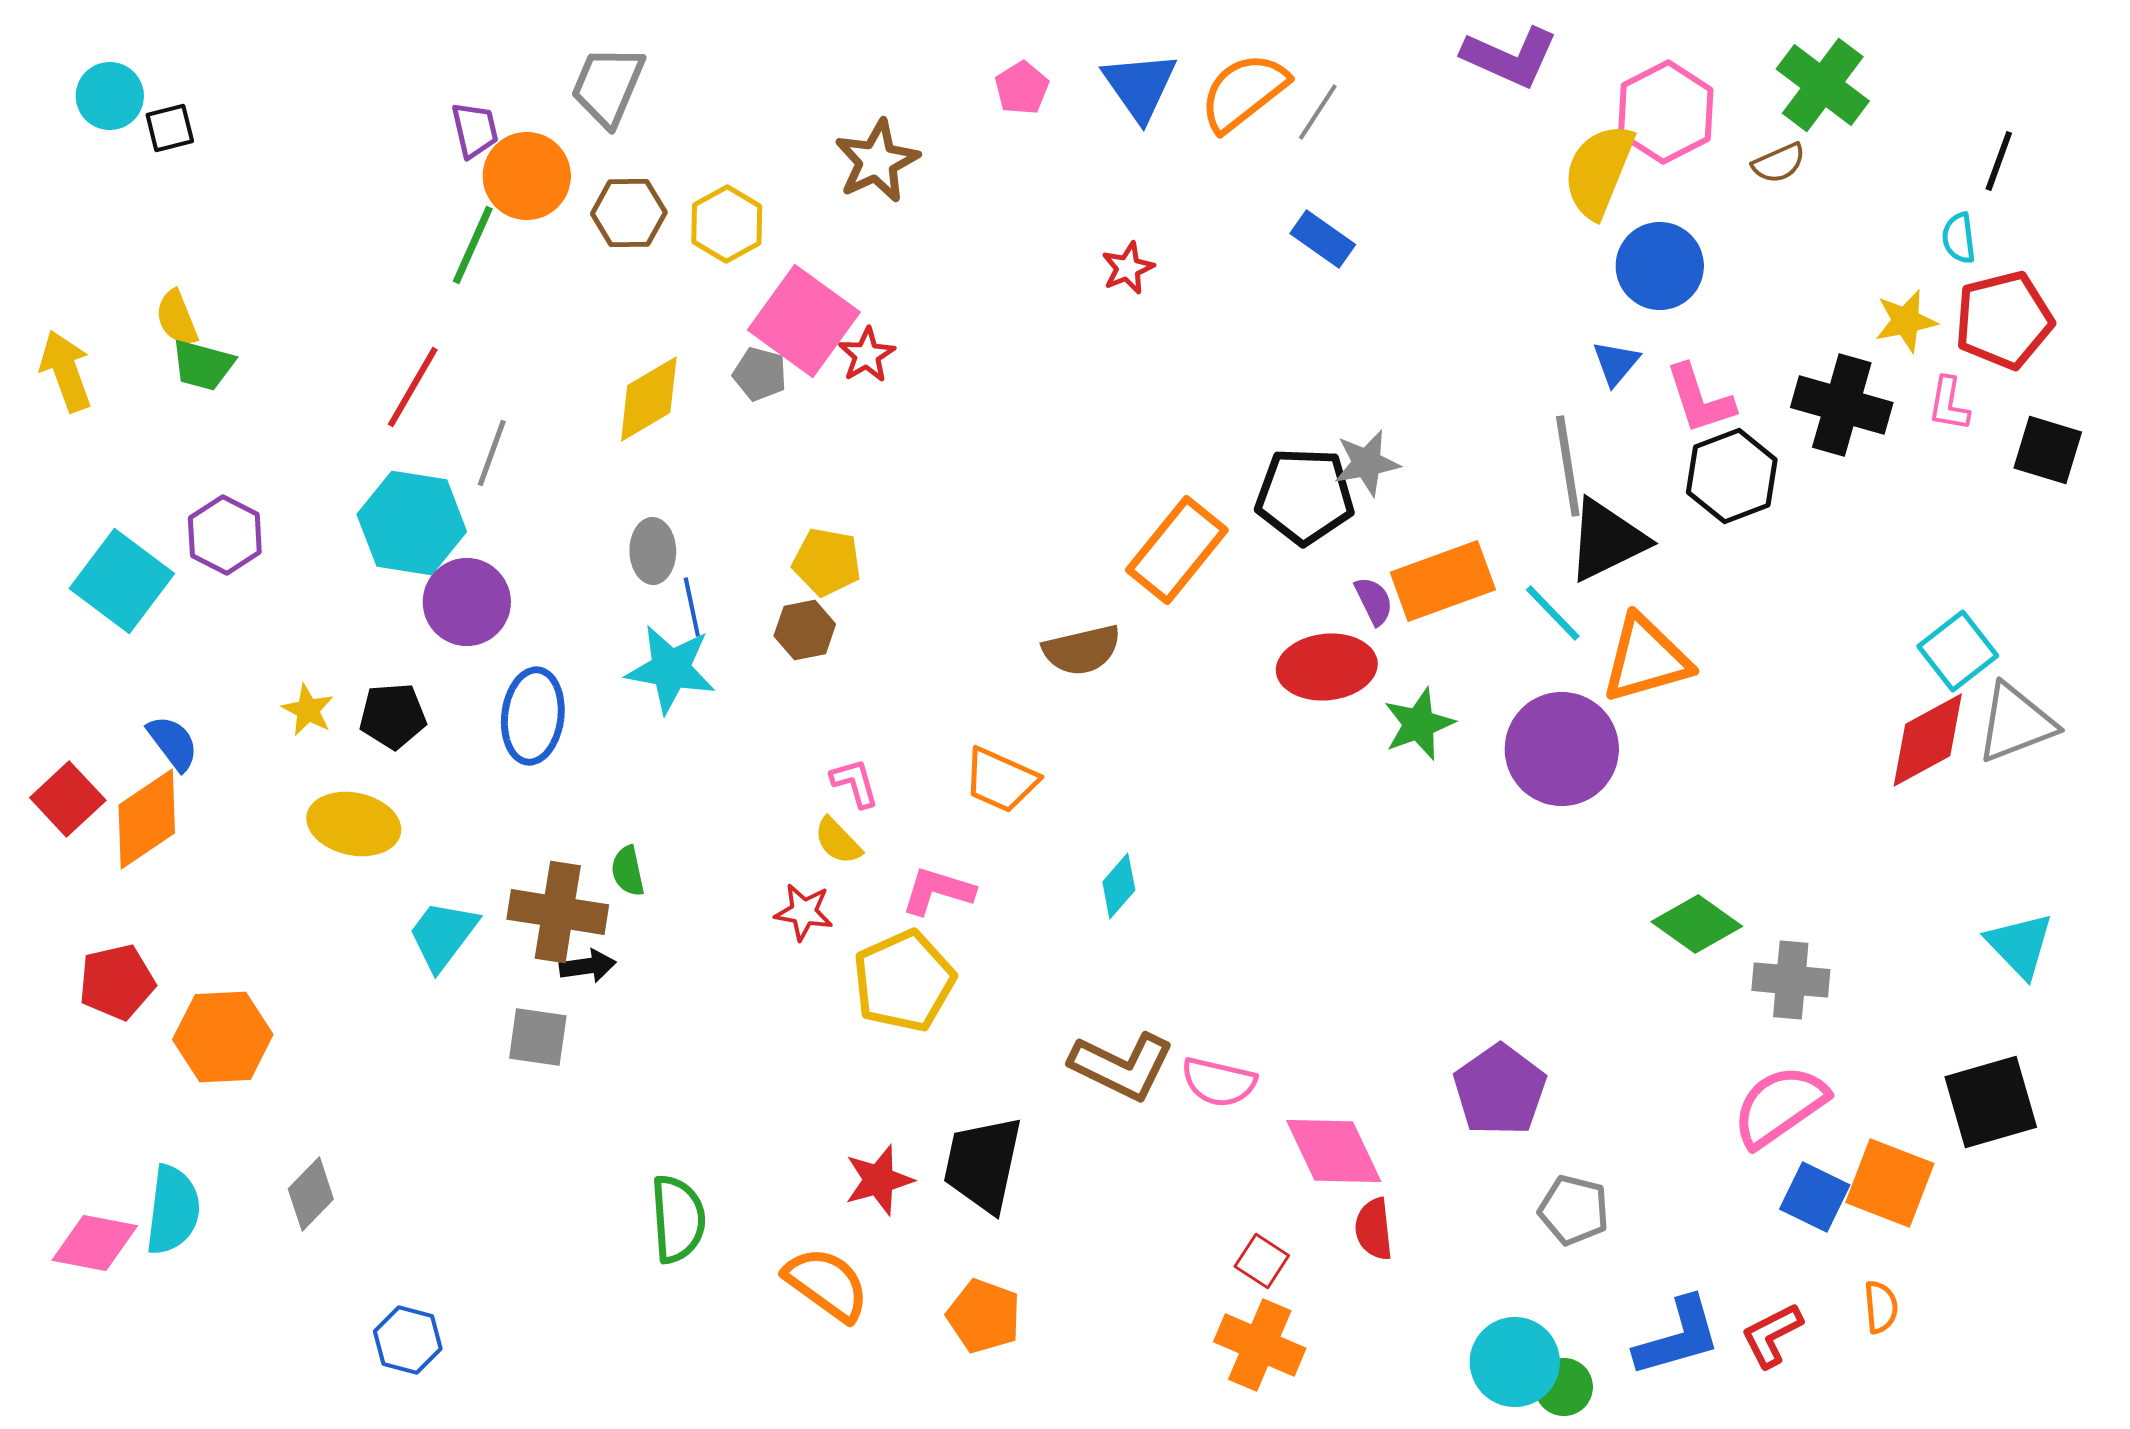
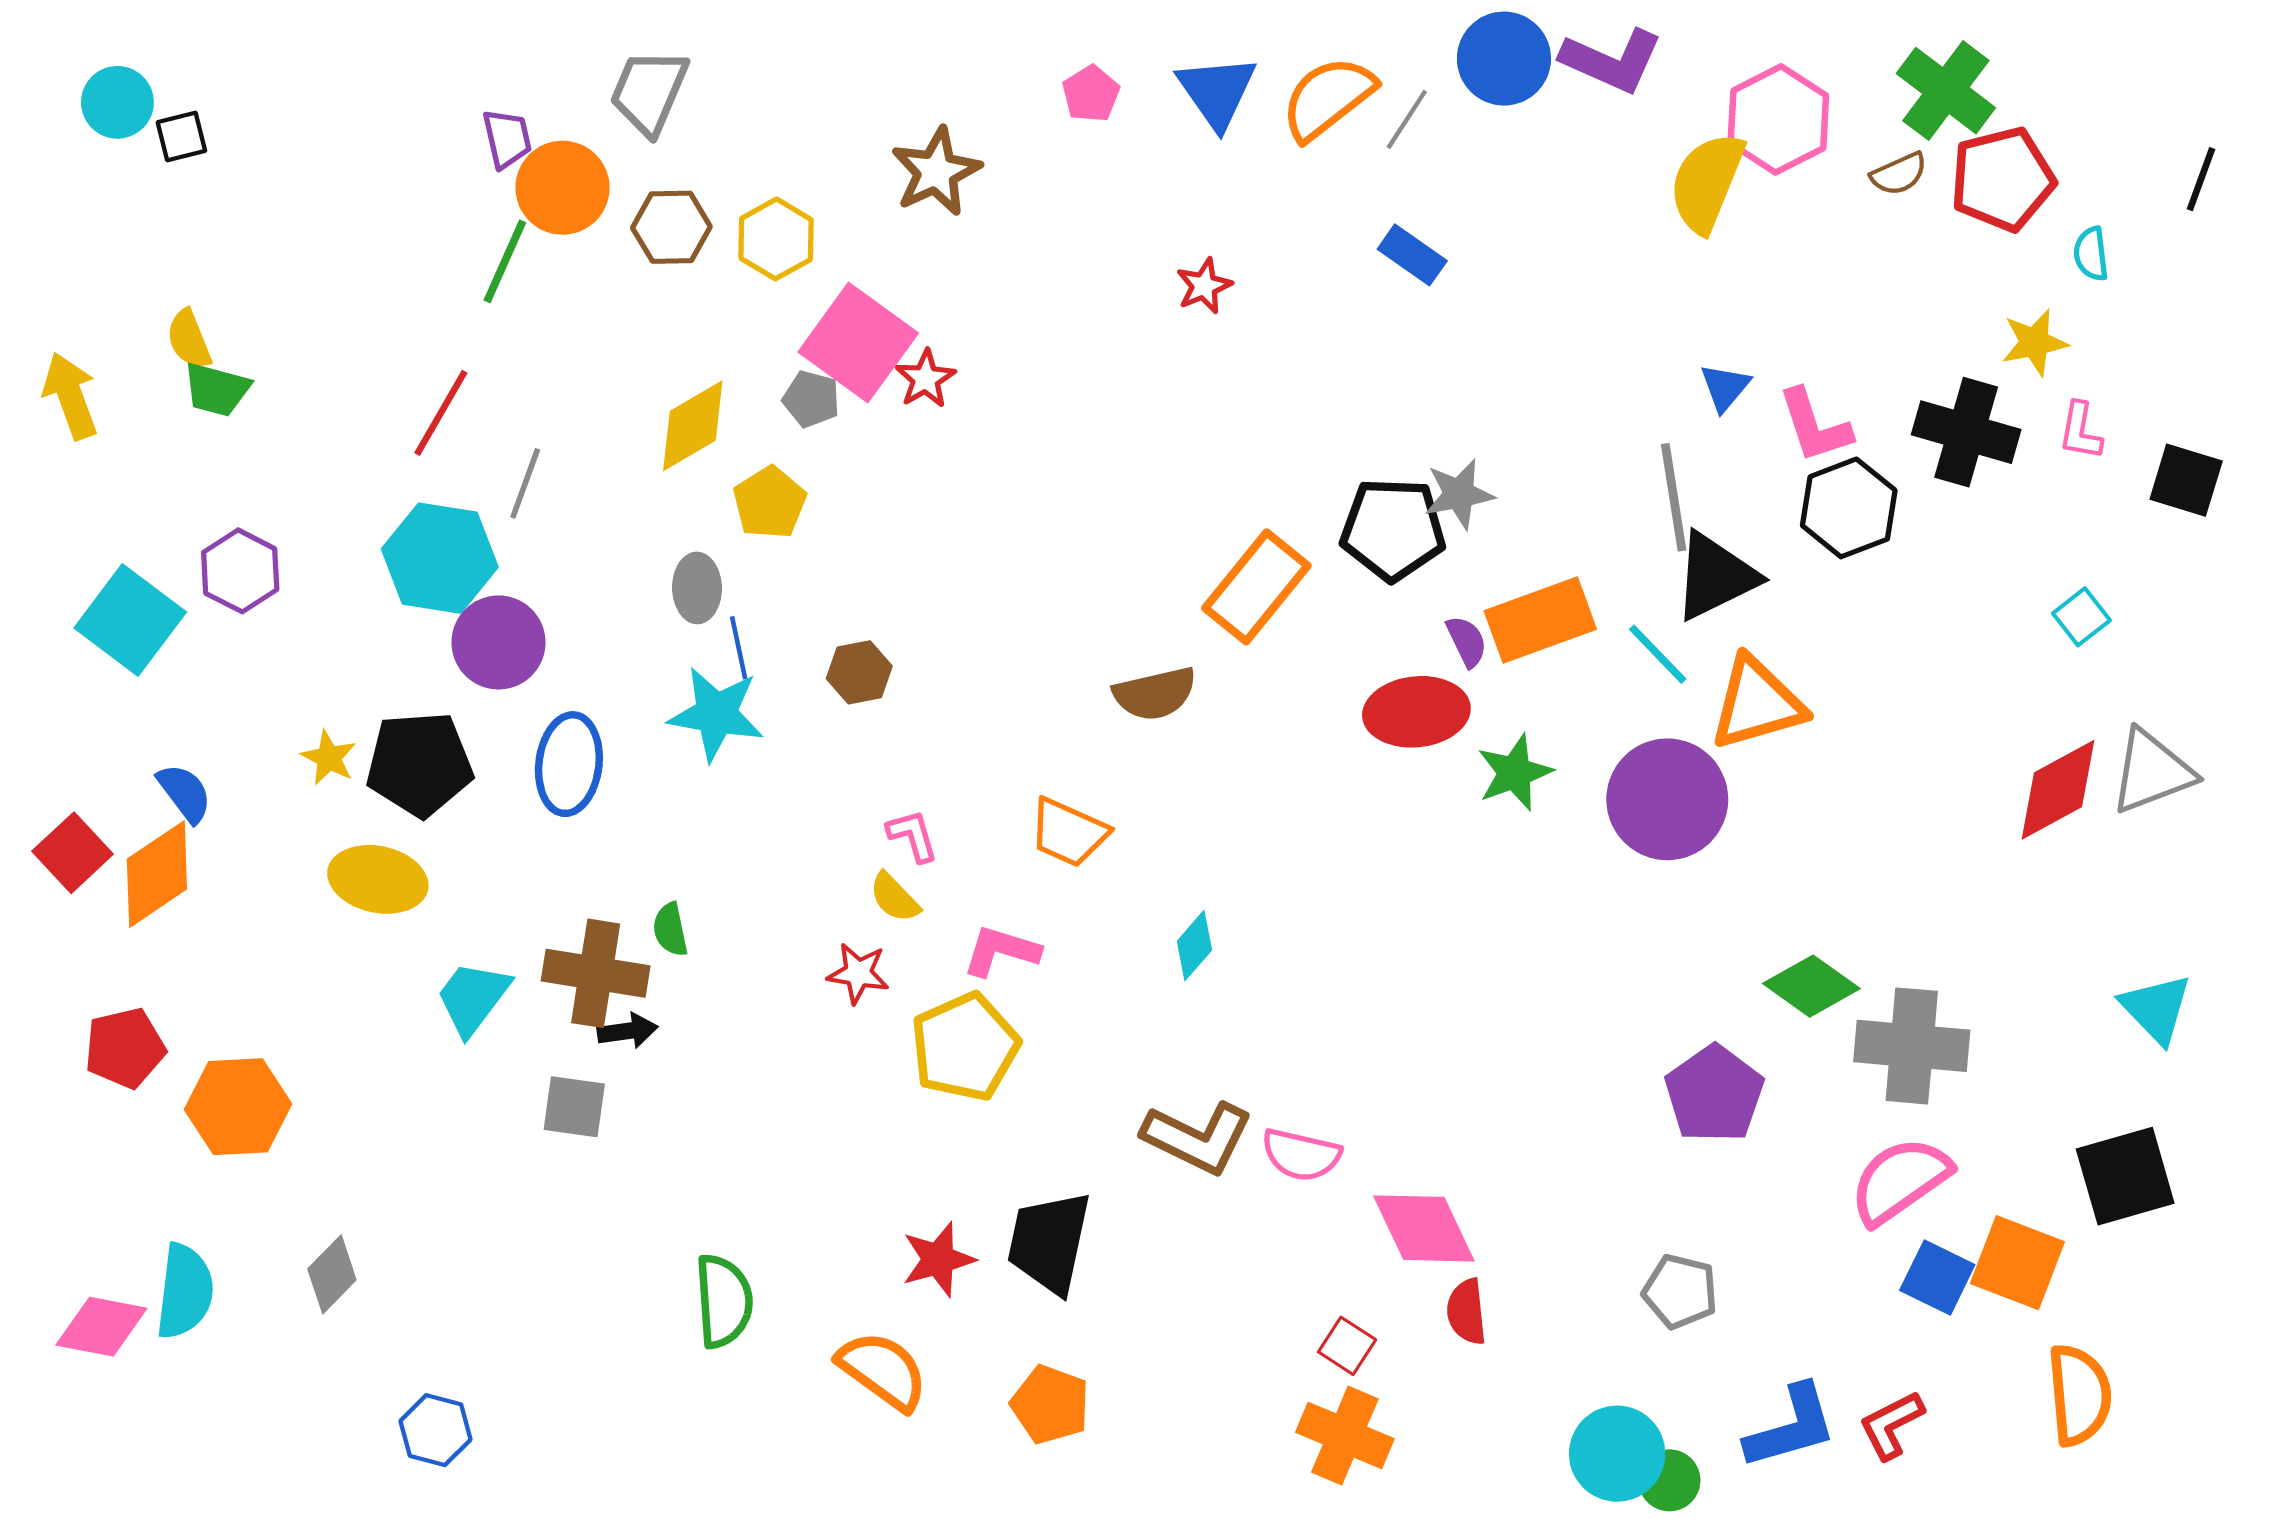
black line: (1999, 161) -> (2201, 179), moved
blue circle: (1660, 266) -> (1504, 59), moved
red pentagon: (2004, 320) -> (2002, 179), moved
yellow pentagon: (827, 562) -> (770, 503), moved, turned 30
cyan square: (1958, 651) -> (2081, 617), moved, size x0.7
black pentagon: (393, 716) -> (419, 764), size x1.5
gray cross: (1791, 980) -> (1912, 1046), size x1.4
purple pentagon: (1500, 1090) -> (1714, 1094), moved
orange semicircle: (1881, 1307) -> (2079, 1395), moved, size x1.8

